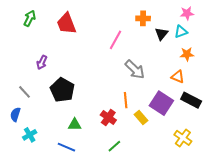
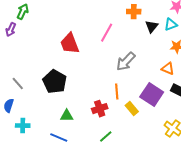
red trapezoid: (66, 24) -> (70, 44), moved
purple arrow: (42, 62) -> (11, 30), moved
gray arrow: (135, 69) -> (126, 62), turned 90
red cross: (108, 117) -> (100, 109), turned 35
cyan cross: (30, 135) -> (23, 126), turned 32

